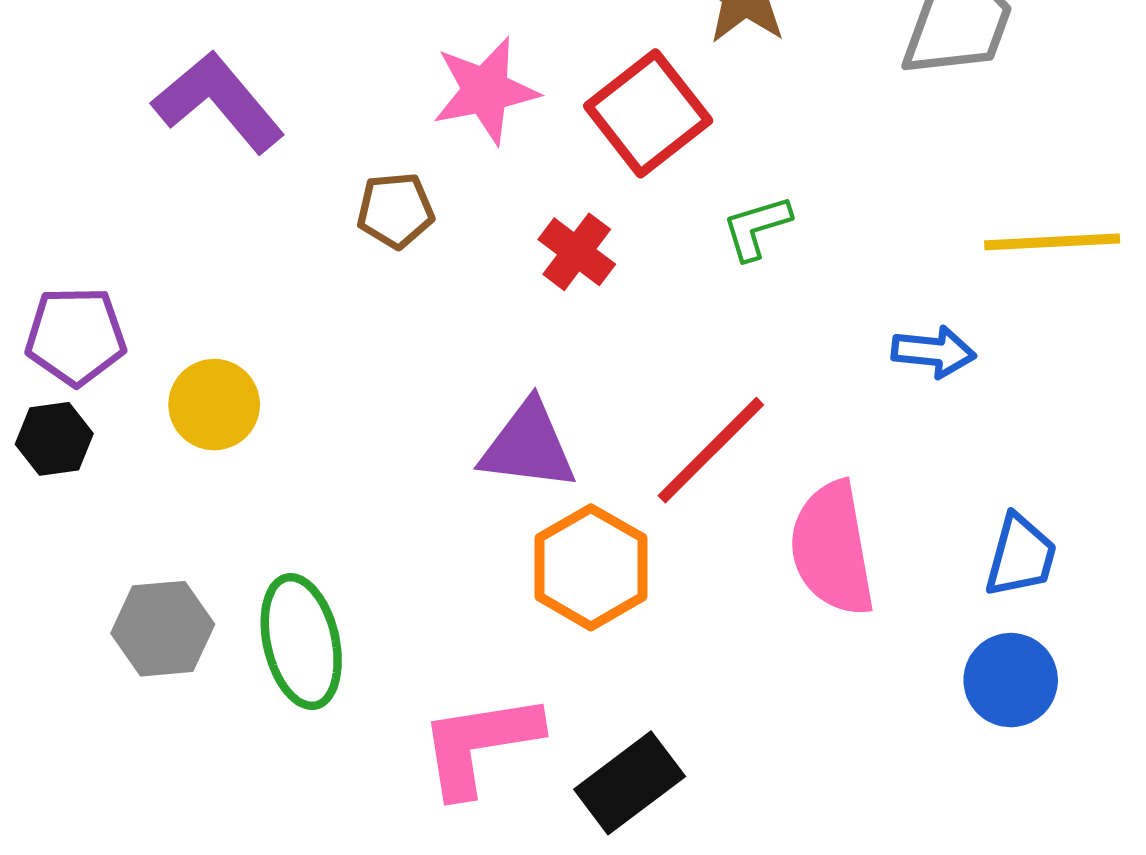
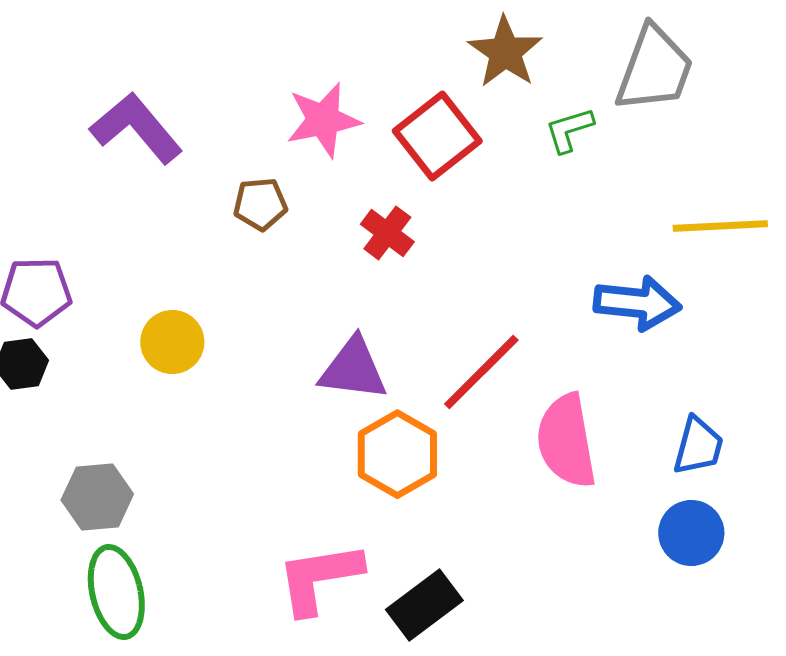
green L-shape: (757, 228) -> (569, 130), moved
blue arrow: (934, 352) -> (637, 303), size x1.5
yellow circle: (214, 405) -> (172, 342), moved
green ellipse: (301, 642) -> (116, 592), moved

